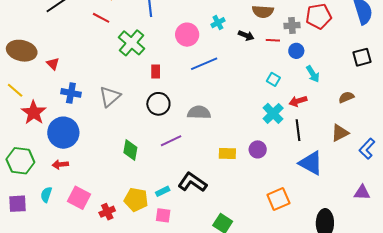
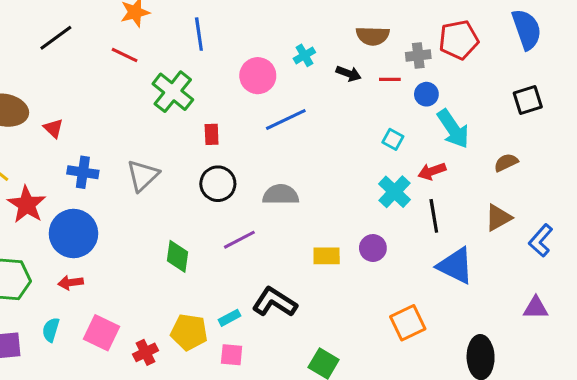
cyan arrow: (313, 74) -> (453, 129), size x1.5

